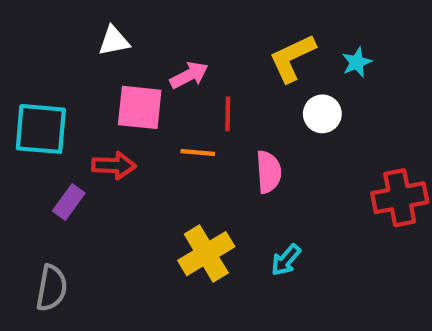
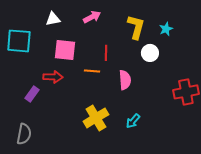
yellow L-shape: (292, 58) -> (136, 27), turned 130
pink arrow: (189, 75) -> (92, 17), moved
cyan square: (41, 129) -> (19, 41), moved

